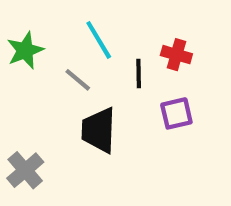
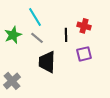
cyan line: (99, 40) -> (35, 17), moved
green star: (25, 50) -> (13, 35), moved

